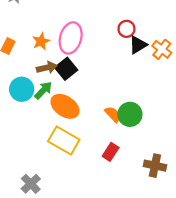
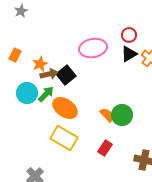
red circle: (126, 29) -> (129, 35), moved
pink ellipse: (71, 38) -> (93, 48), moved, turned 64
orange star: (41, 41) -> (40, 64), moved

